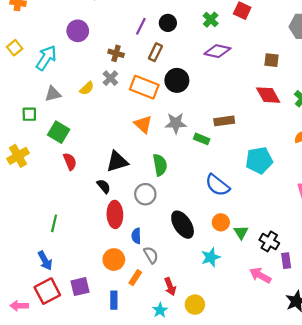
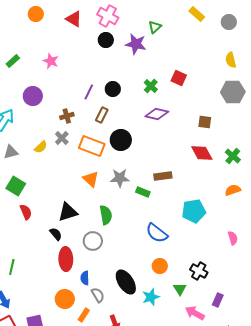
brown cross: (116, 53) -> (67, 116), turned -32
black ellipse: (183, 225) -> (126, 282), moved
green triangle: (241, 232) -> (180, 289), moved
black cross: (269, 241) -> (199, 271), moved
purple rectangle: (286, 261) -> (218, 300), turned 32

